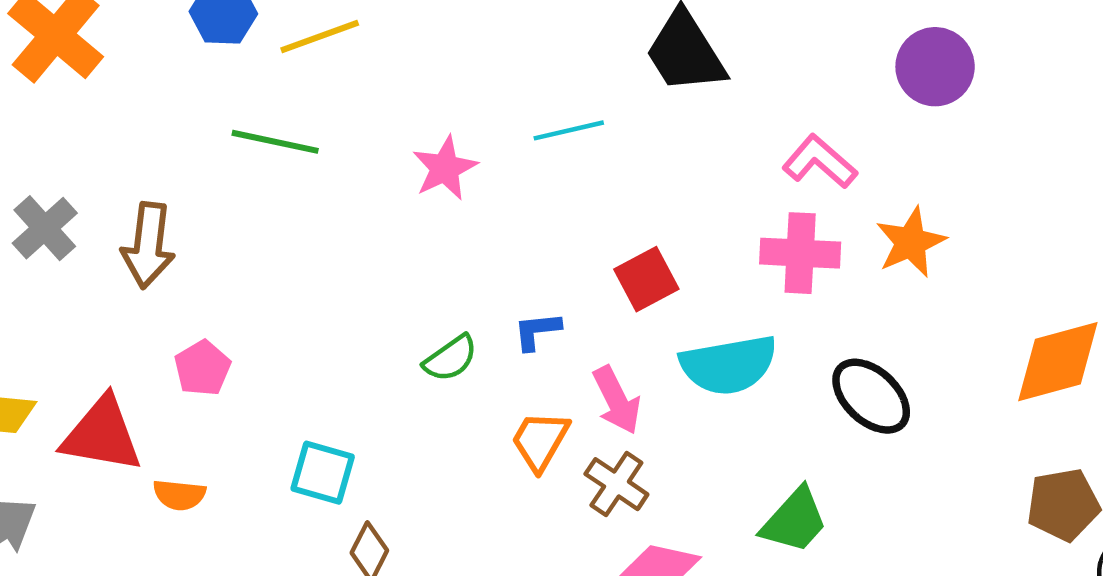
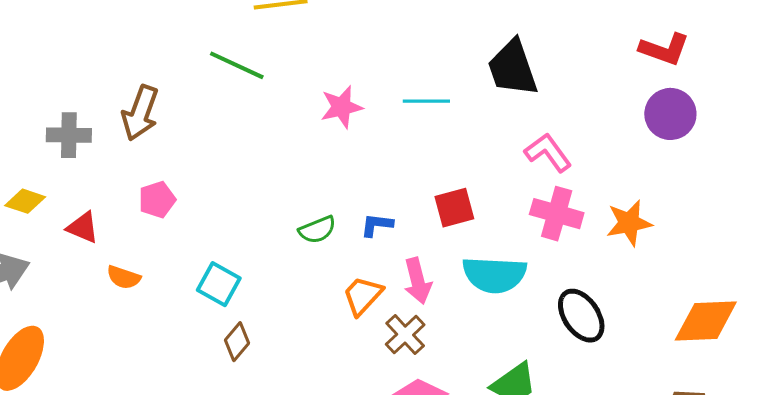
pink L-shape: (820, 162) -> (548, 153), moved
gray cross: (45, 228) -> (69, 135), moved, turned 30
red triangle: (102, 435) -> (83, 227), size x0.6

